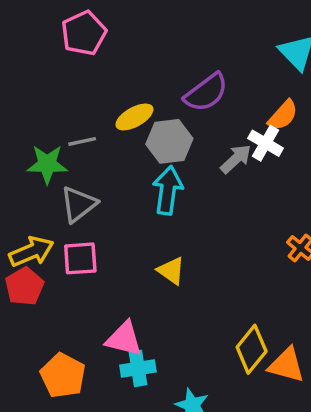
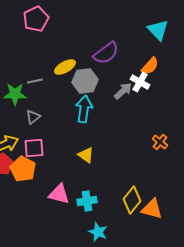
gray triangle: (79, 204) -> (33, 117), size x0.7
cyan cross: (138, 368) -> (87, 201), moved
orange pentagon: (63, 375) -> (23, 169), moved

